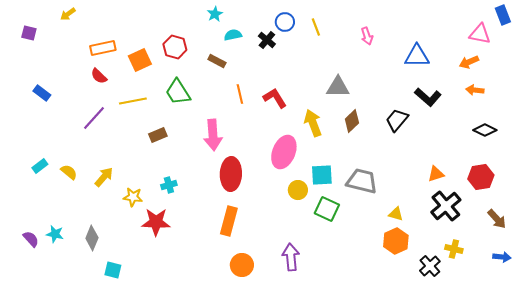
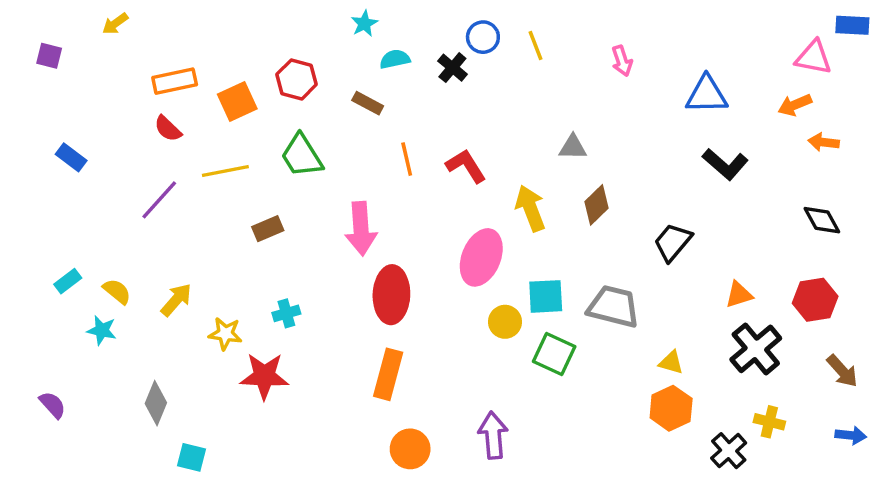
blue rectangle: (503, 15) -> (852, 25), turned -66
gray triangle: (338, 87) -> (573, 147), size x0.7
orange arrow: (475, 90) -> (824, 142), moved
black trapezoid: (397, 120) -> (673, 242), moved
black diamond: (485, 130) -> (822, 220), turned 35
cyan star: (55, 234) -> (102, 330), moved

